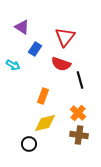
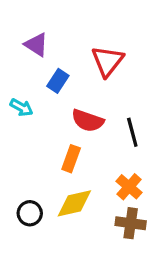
red semicircle: (61, 64) -> (88, 121), moved
black circle: (29, 144) -> (30, 213), moved

